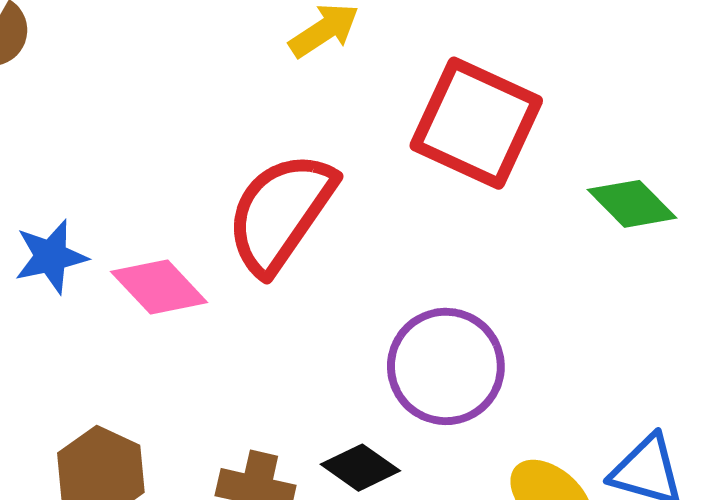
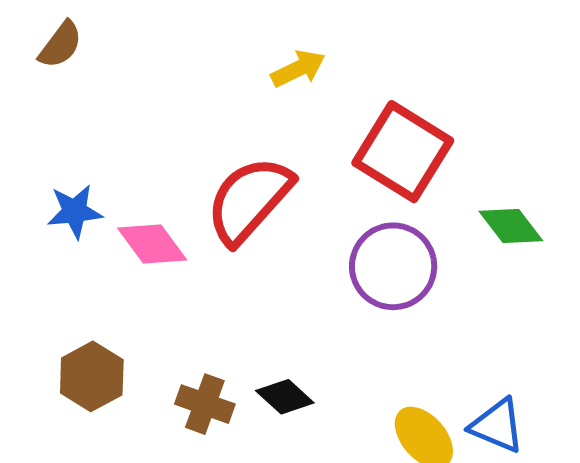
purple circle: (446, 366) -> (393, 266), moved

